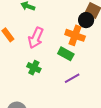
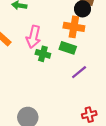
green cross: (34, 68) -> (43, 54), moved

